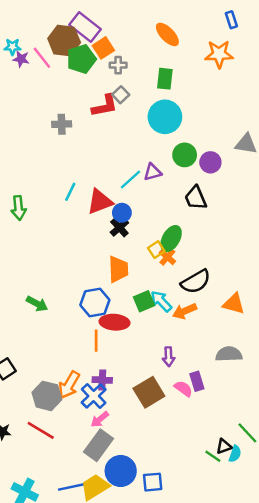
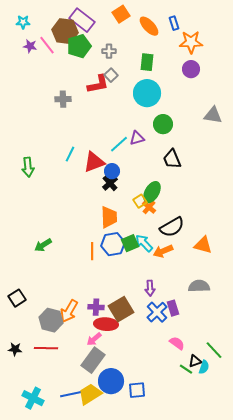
blue rectangle: (231, 20) -> (174, 23), moved
cyan star: (12, 47) -> (23, 22), moved
orange square: (103, 48) -> (121, 14), moved
purple circle: (210, 162) -> (191, 69), moved
blue hexagon: (95, 303) -> (113, 244), moved
green arrow: (37, 304) -> (43, 245), turned 120
red ellipse: (115, 322) -> (106, 324), moved
orange line: (96, 341) -> (92, 251), moved
pink semicircle: (183, 389) -> (177, 343), moved
brown square: (149, 392) -> (121, 309), moved
blue cross: (94, 396) -> (157, 312), moved
red line: (41, 430) -> (46, 348), turned -30

